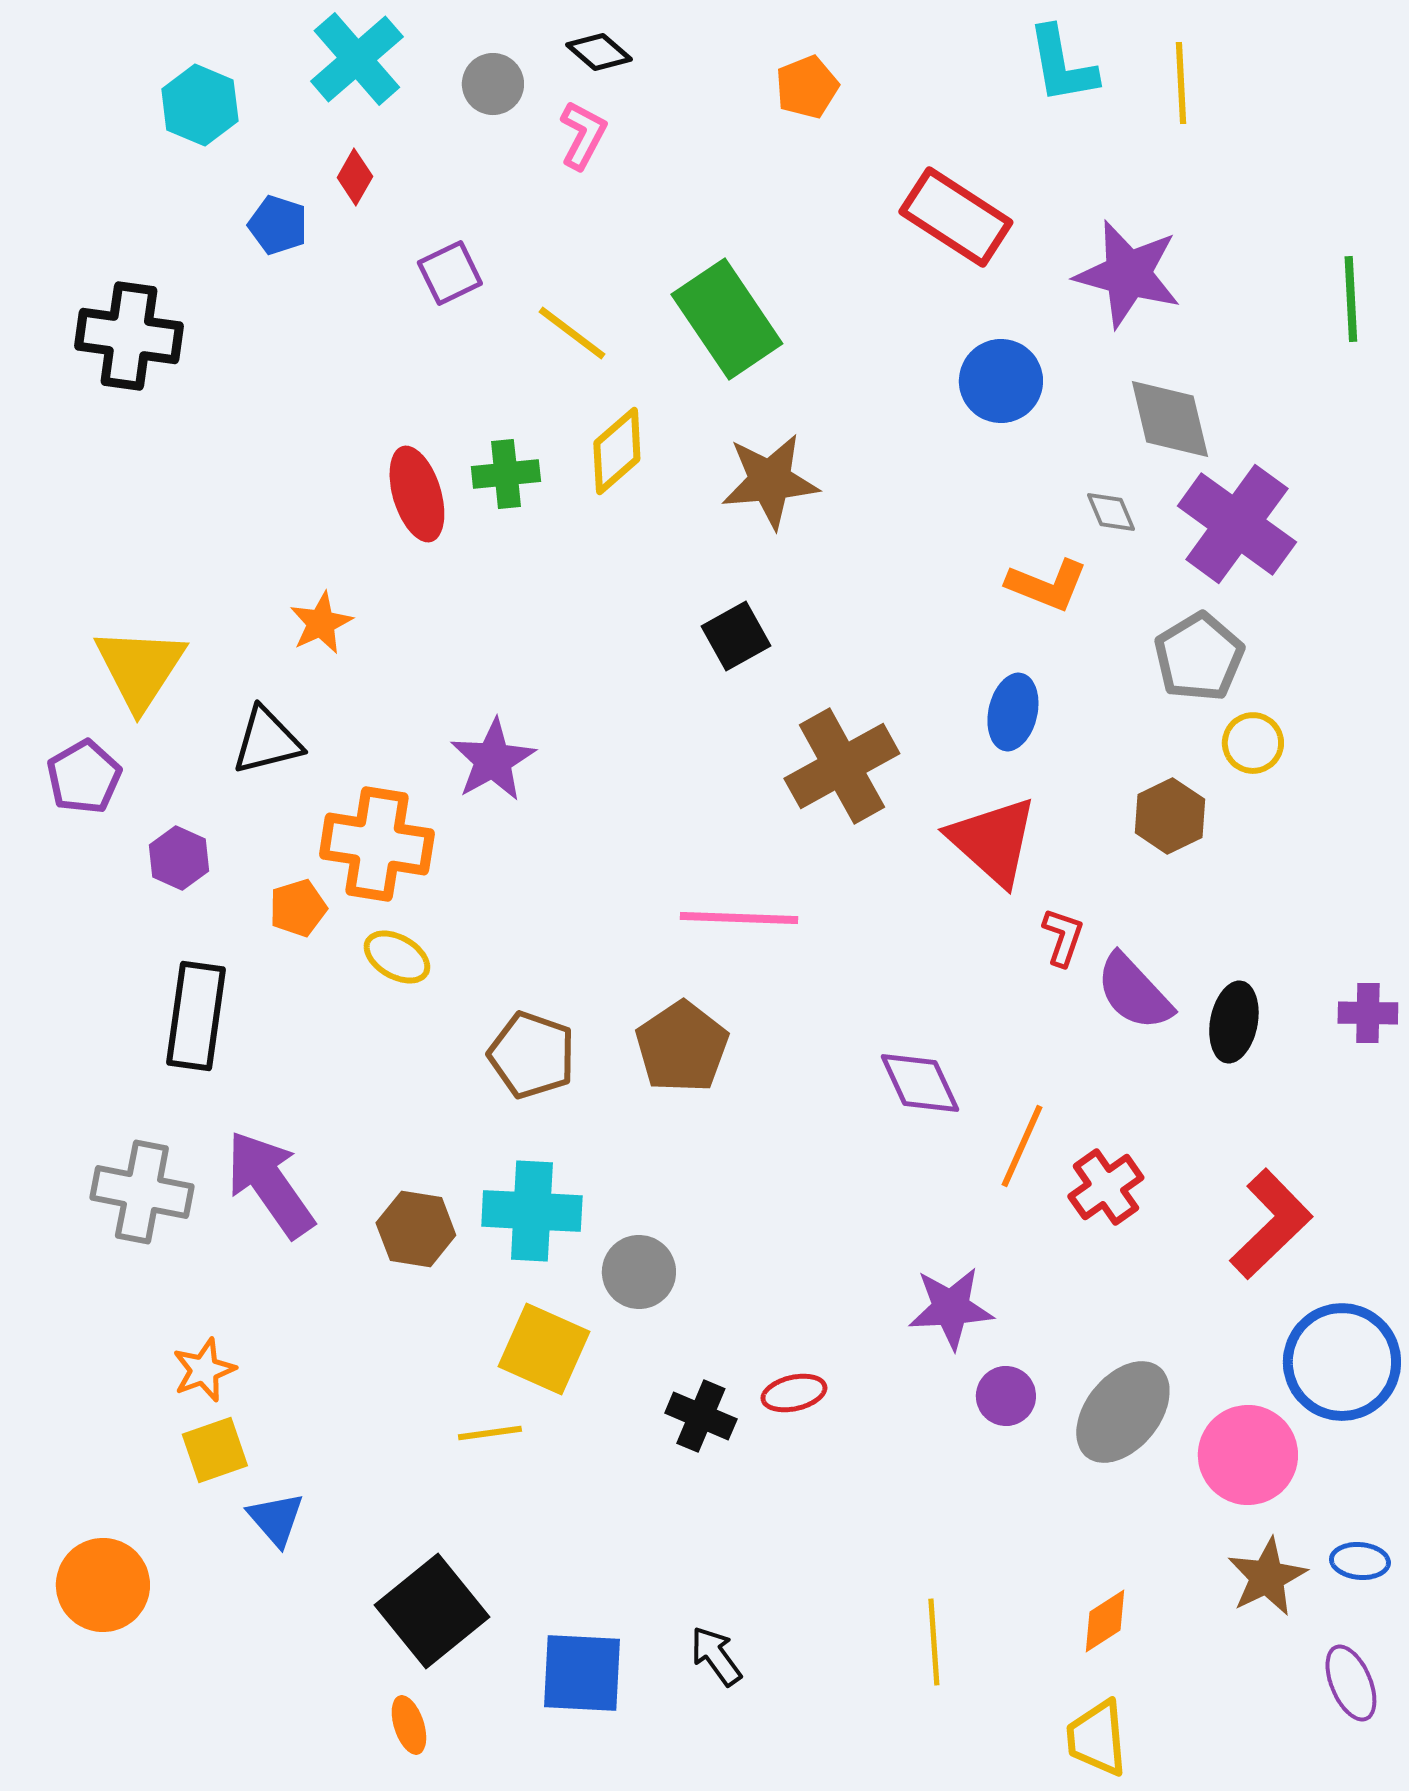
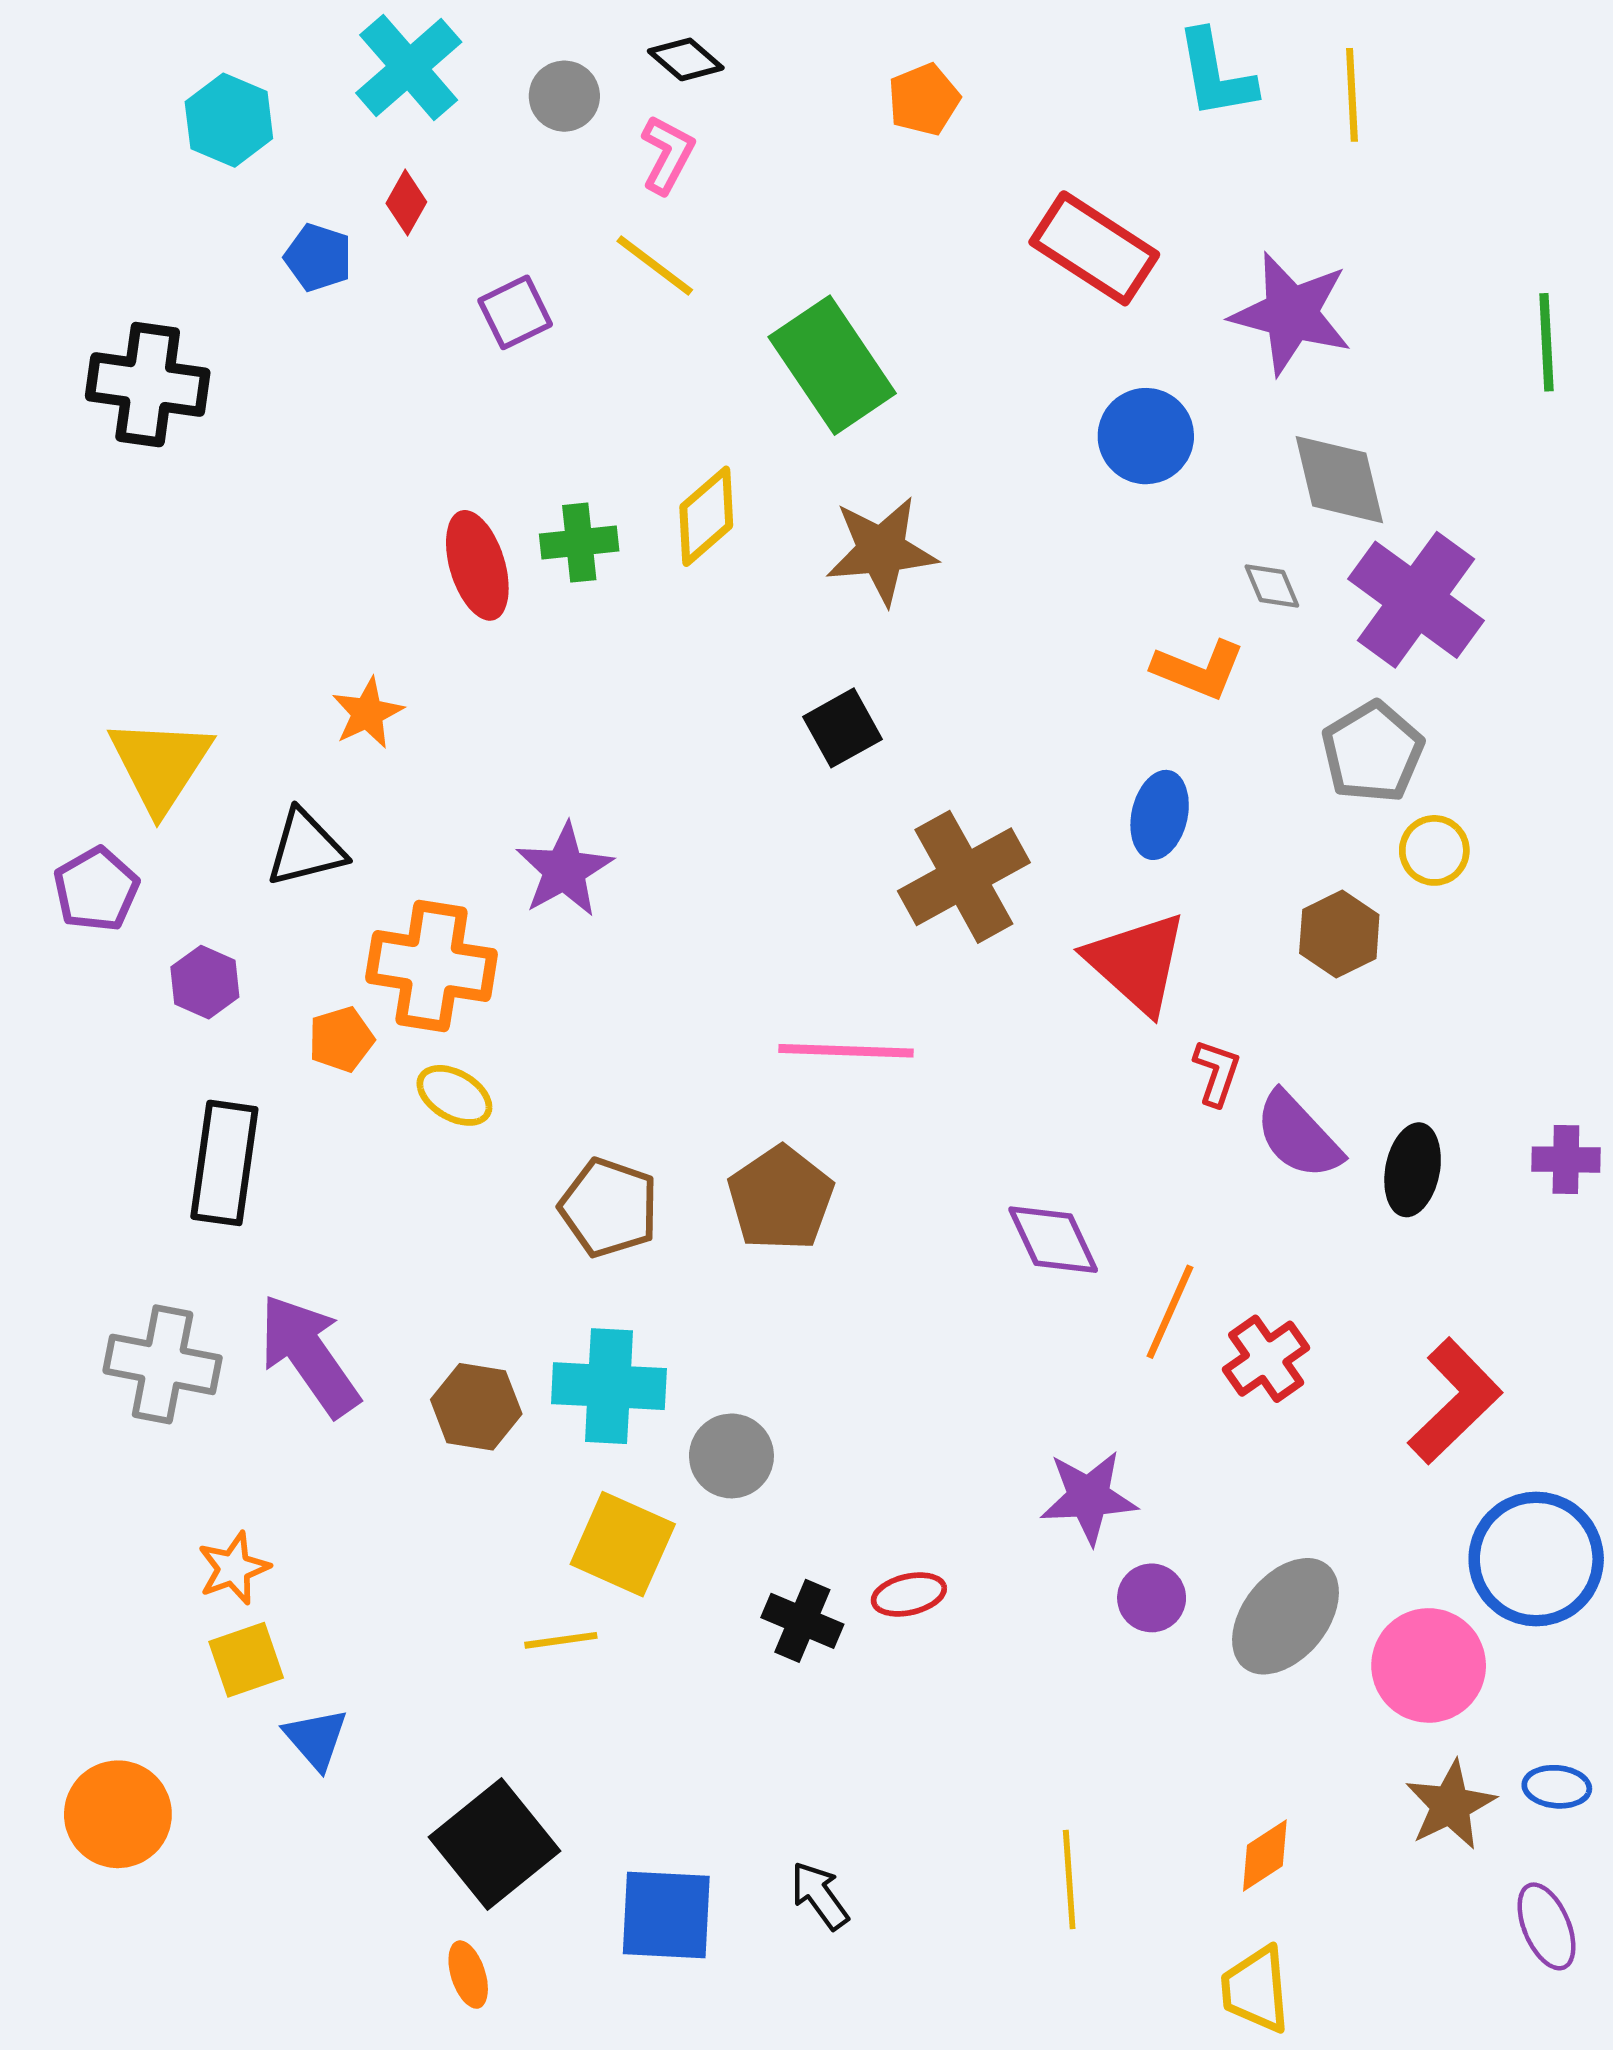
yellow line: (572, 333) -> (655, 265), moved

